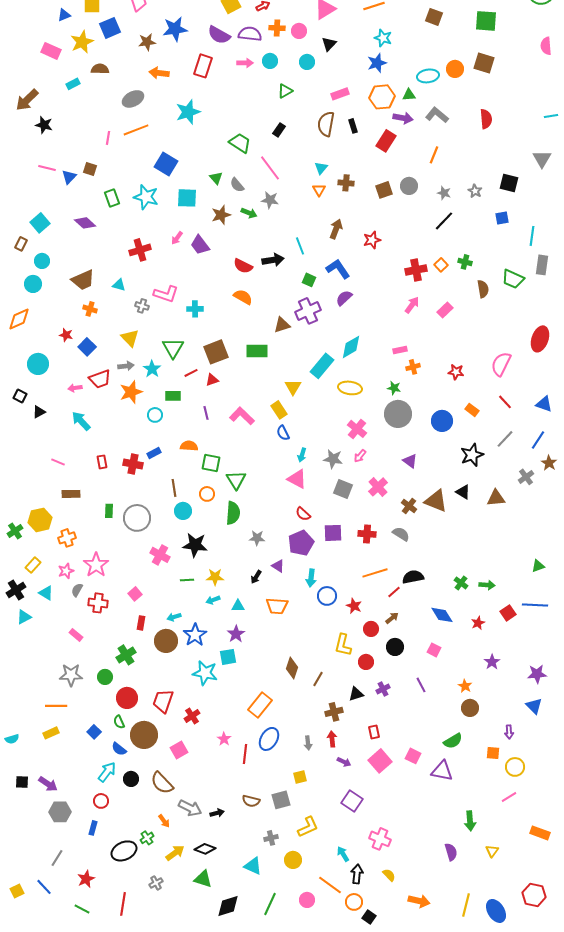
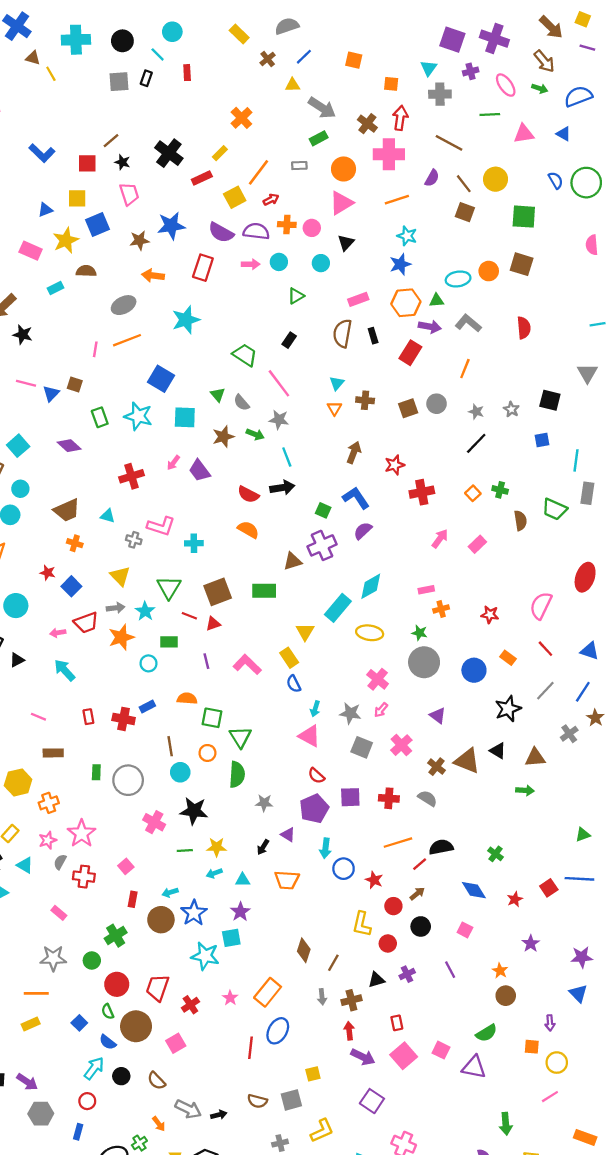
cyan line: (300, 246) -> (287, 457), moved
red cross: (416, 270) -> (422, 492), moved
red line: (191, 373) -> (189, 616), turned 48
green arrow: (487, 585) -> (525, 790), moved
pink star: (224, 739) -> (230, 998), moved
gray arrow: (308, 743) -> (322, 997), moved
purple arrow: (344, 762) -> (363, 1057), size x1.5
brown semicircle: (162, 783) -> (156, 1081), size x0.7

